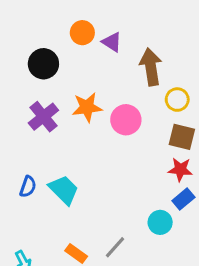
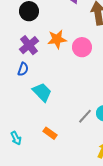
blue semicircle: (28, 187) -> (23, 69), moved
gray line: (115, 247) -> (85, 116), moved

